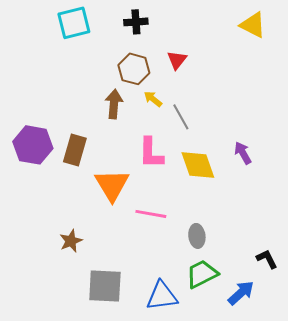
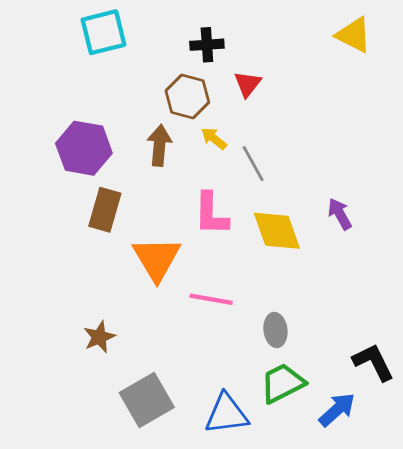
black cross: (136, 22) -> (207, 45), moved
purple hexagon: (33, 145) -> (84, 148), moved
black L-shape: (267, 259) -> (373, 362), size x1.4
gray square: (105, 286) -> (147, 400), turned -33

